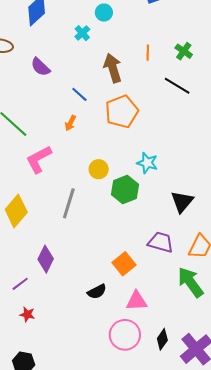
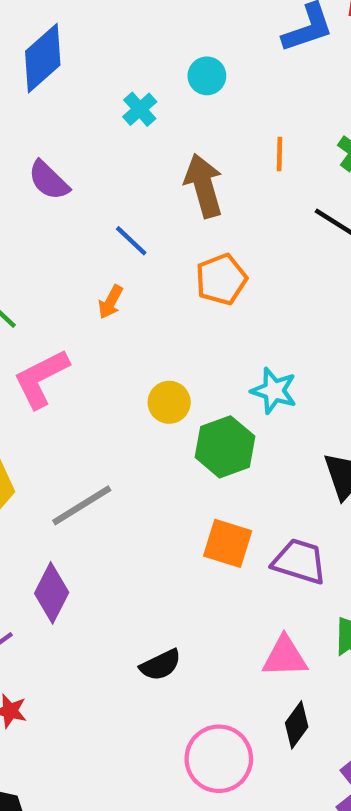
cyan circle: (104, 13) -> (207, 76), moved
orange pentagon: (122, 112) -> (221, 279), size x0.7
gray line: (69, 203) -> (82, 505), moved, turned 40
orange square: (124, 264) -> (228, 543), moved, turned -35
pink triangle: (137, 301) -> (285, 657), moved
black diamond: (162, 339) -> (297, 725), moved

